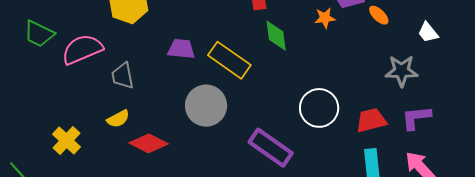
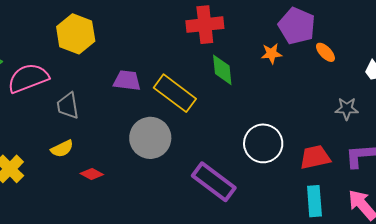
gray star: (402, 71) -> (347, 109), size x0.7
red diamond: (149, 143) -> (92, 174), size x0.6

